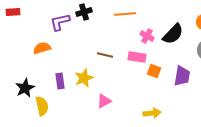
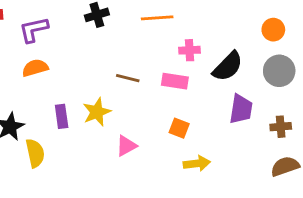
purple L-shape: (60, 22) -> (34, 30), moved
black semicircle: (173, 34) -> (228, 66), moved
pink cross: (147, 36) -> (189, 50), turned -32
orange square: (154, 71) -> (179, 128), moved

